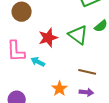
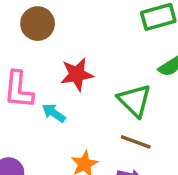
green triangle: (78, 35) -> (135, 100), moved

